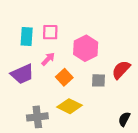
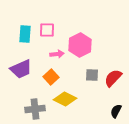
pink arrow: (48, 59) -> (57, 54), moved, turned 40
red semicircle: (121, 70) -> (113, 78), moved
orange square: (64, 77) -> (51, 77), moved

